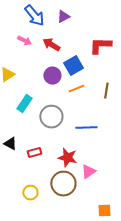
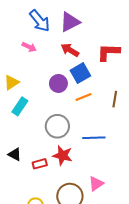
purple triangle: (63, 17) -> (70, 22), size x1.5
red arrow: (51, 45) -> (70, 50), moved
cyan rectangle: (24, 104) -> (20, 106), moved
red star: (67, 158) -> (63, 155), moved

